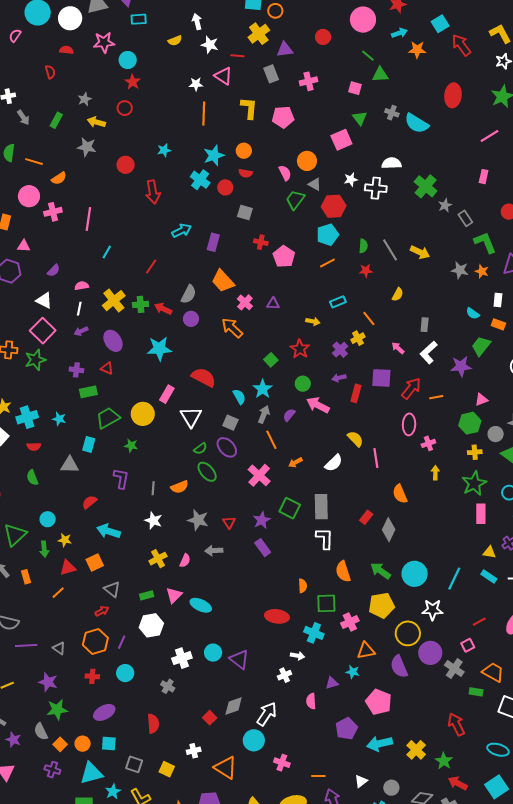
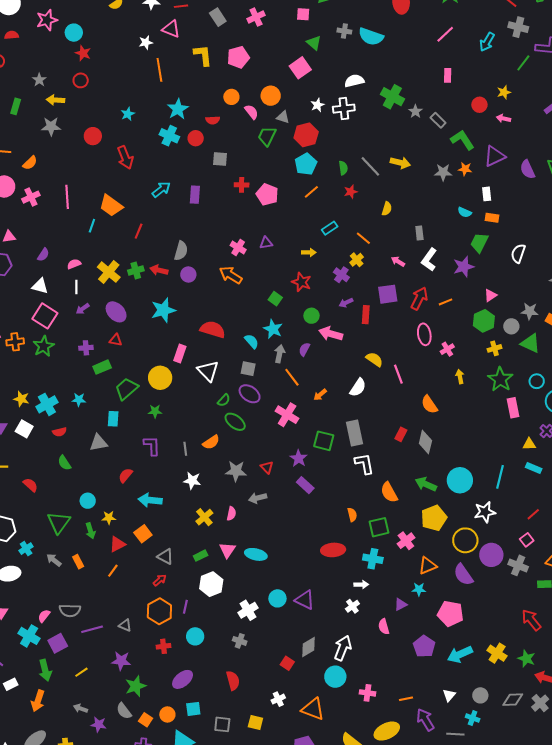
orange circle: (244, 151) -> (231, 97), moved
orange trapezoid: (223, 281) -> (111, 206), moved

